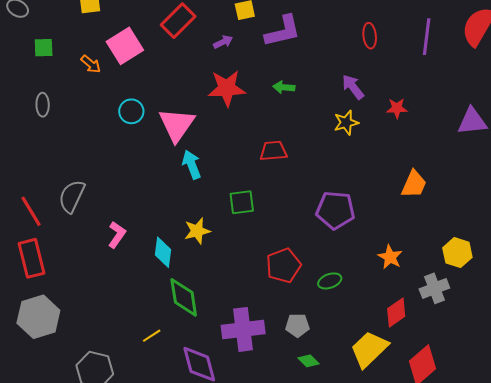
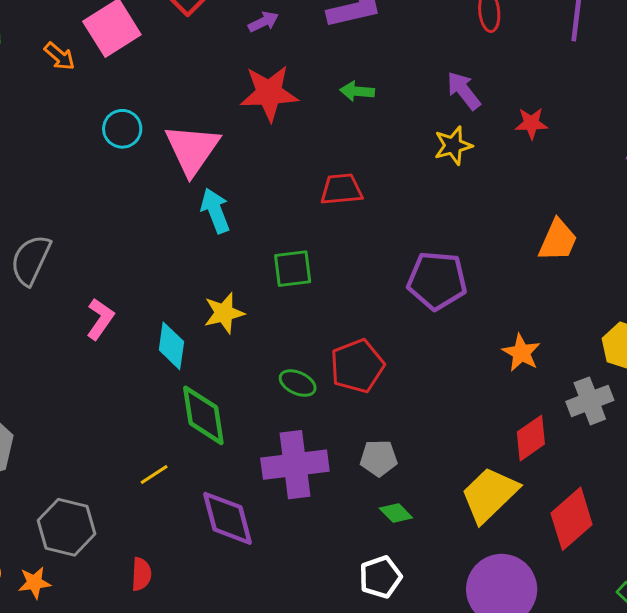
green ellipse: (330, 281) -> (298, 383), moved, turned 45

